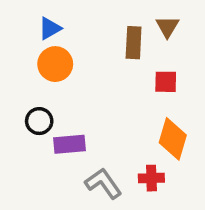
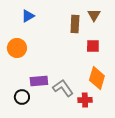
orange circle: (55, 64) -> (17, 48), moved
black circle: (39, 121) -> (22, 97), moved
gray L-shape: (103, 183) -> (63, 88), moved

